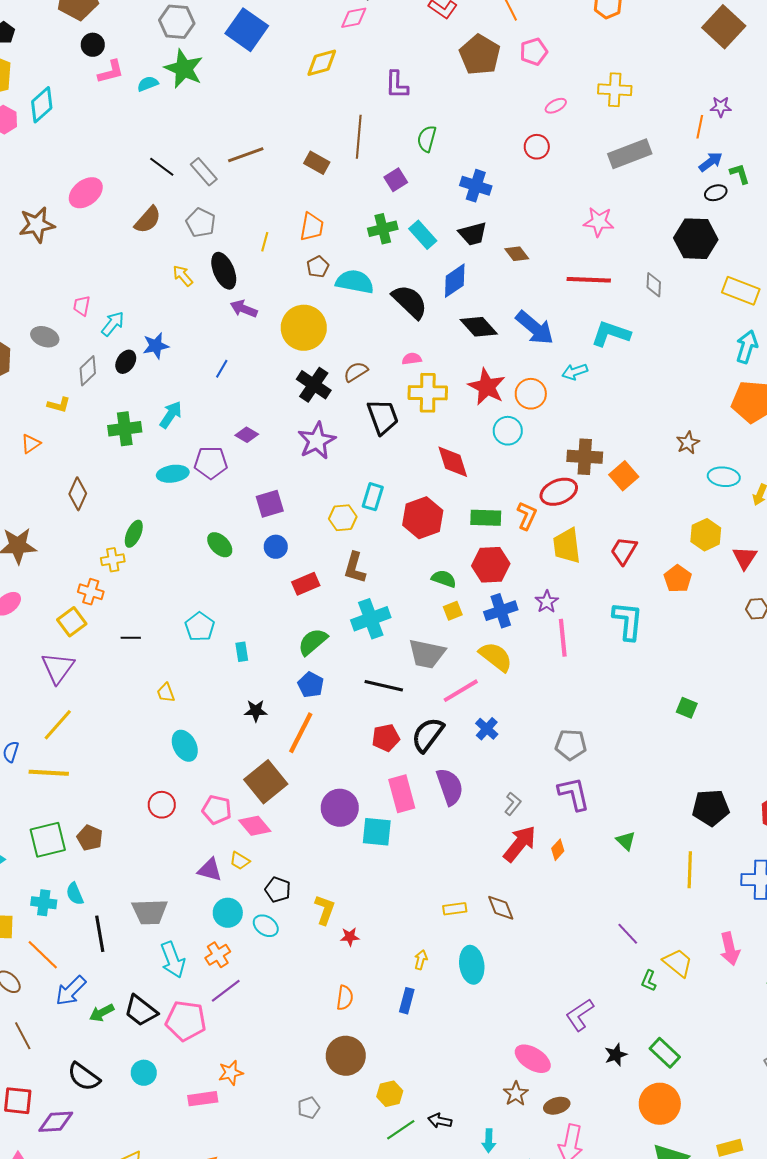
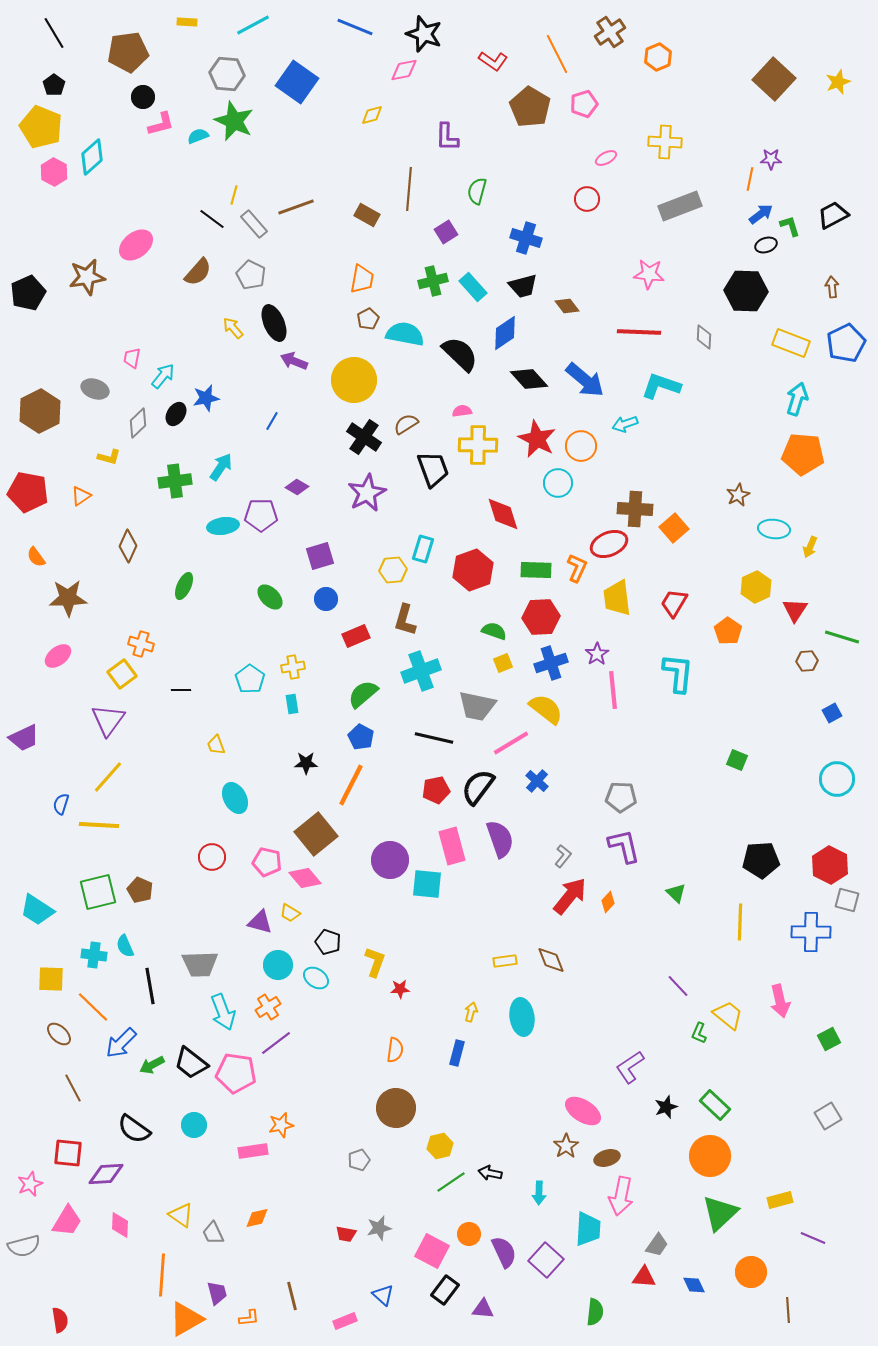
yellow diamond: (322, 63) -> (372, 115), size x0.7
yellow line: (265, 242) -> (234, 195), moved
yellow cross: (113, 560) -> (293, 667), moved

